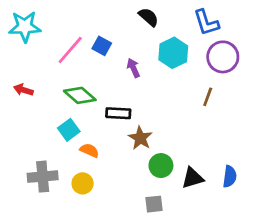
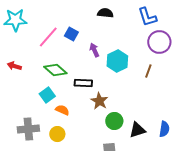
black semicircle: (149, 17) -> (105, 13), turned -35
cyan hexagon: (173, 53) -> (117, 61), moved

